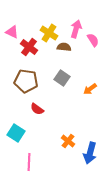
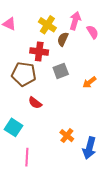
red cross: (29, 47) -> (39, 51), moved, turned -30
brown semicircle: (64, 47) -> (63, 39), turned -72
gray square: (62, 78) -> (61, 71), turned 35

